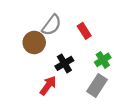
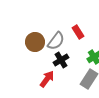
gray semicircle: (52, 25) -> (56, 41), moved

